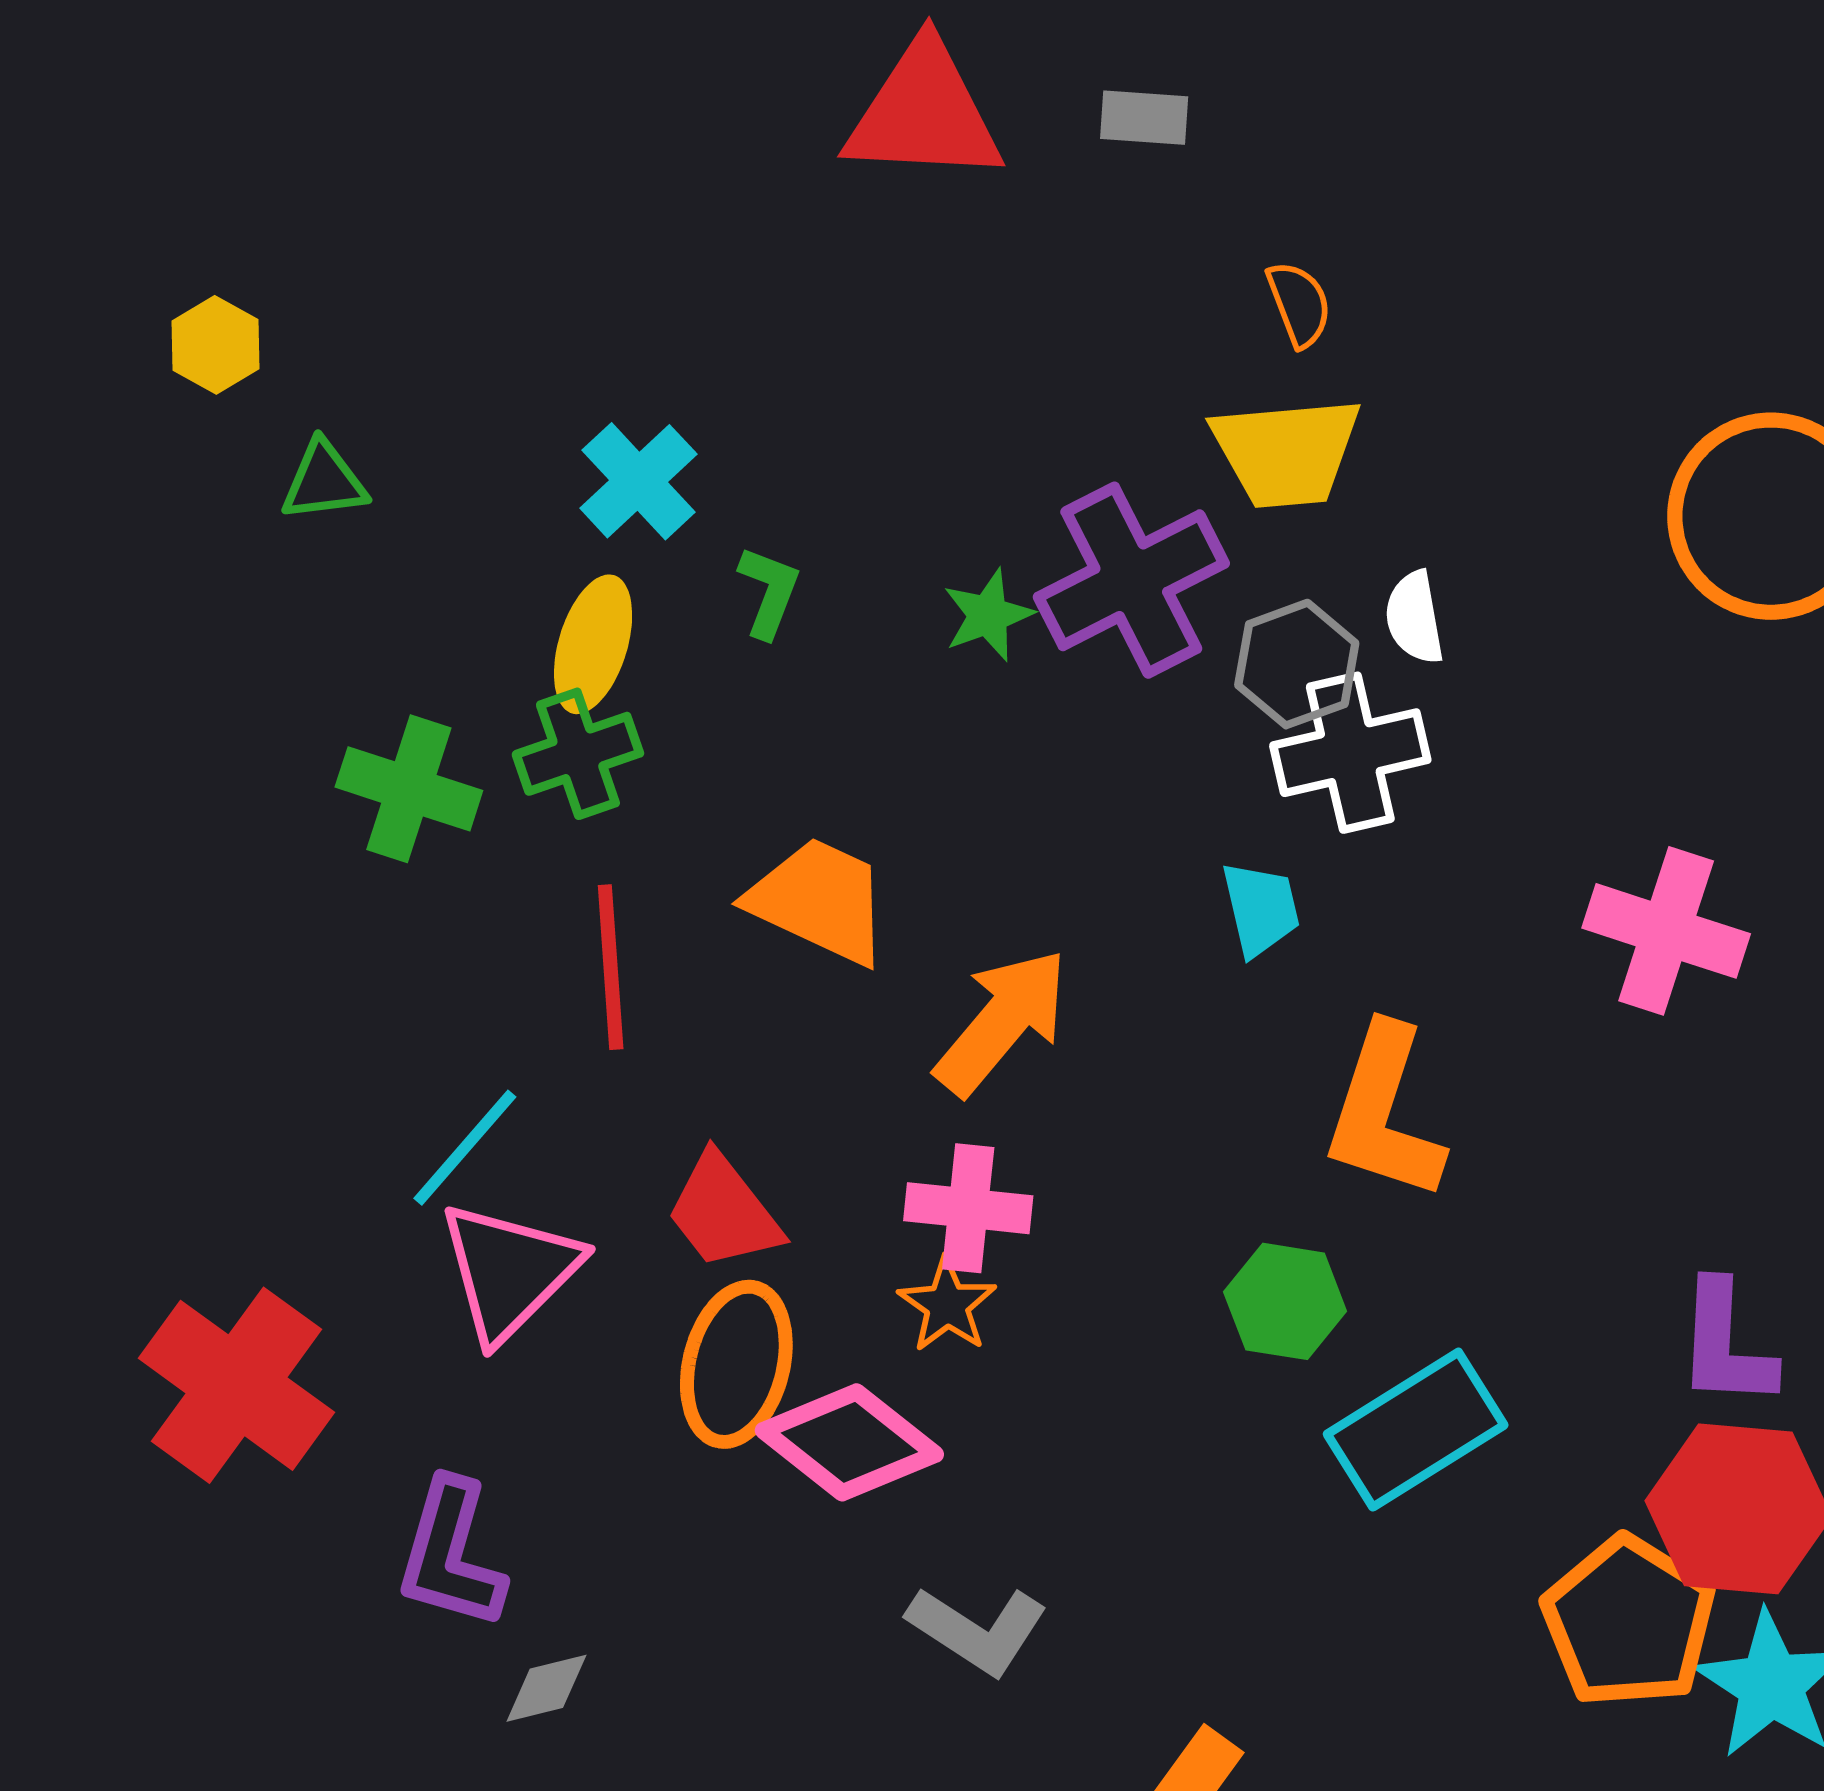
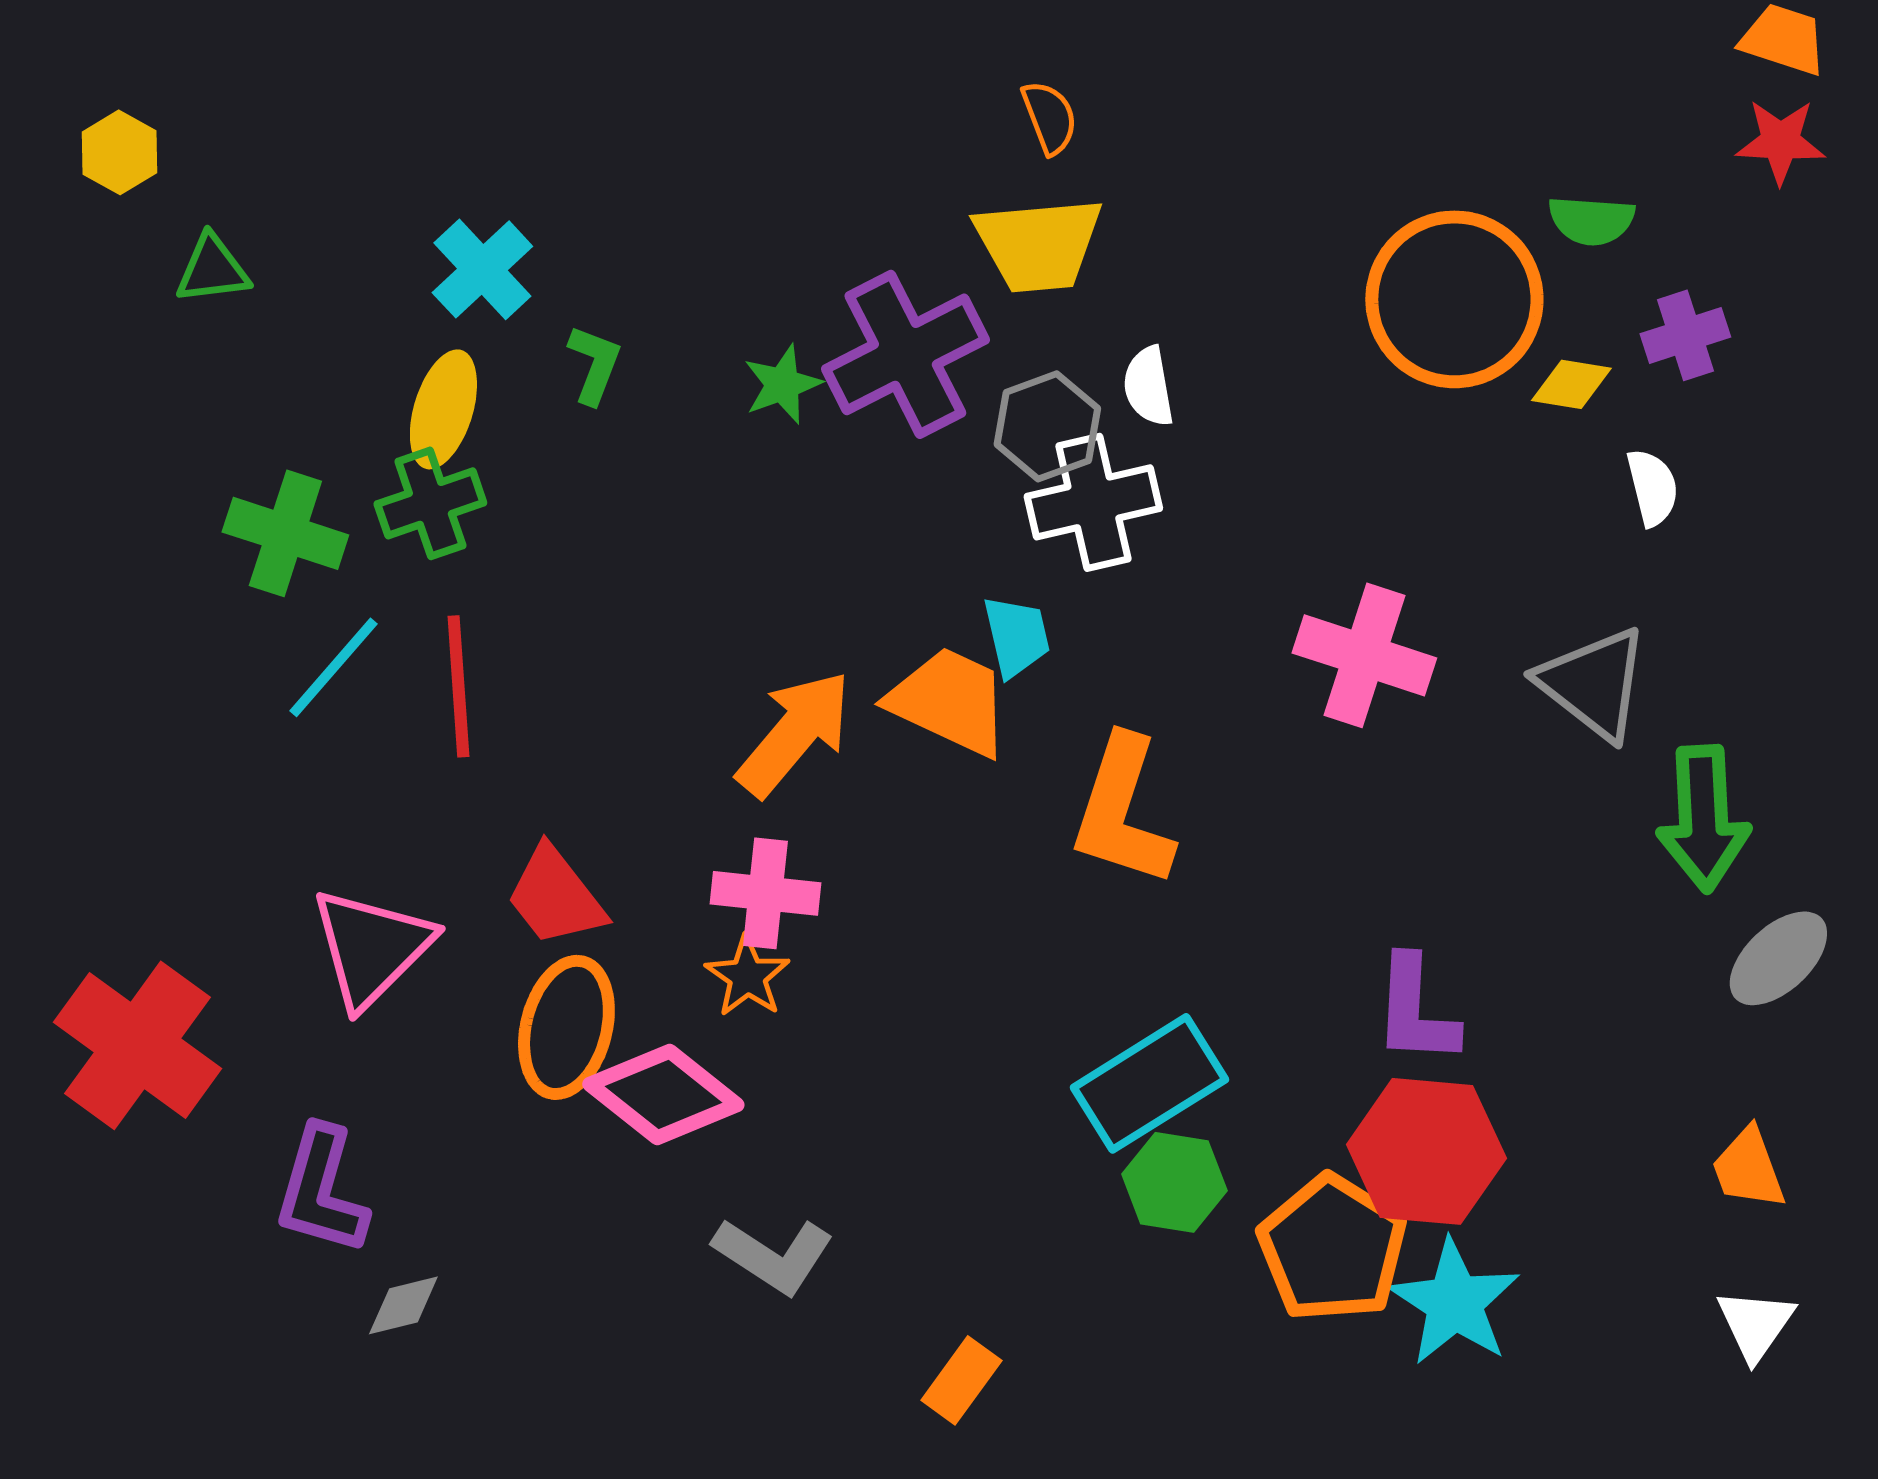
orange trapezoid: (819, 901) -> (949, 701), moved
cyan line: (465, 1148) -> (333, 667), moved
green hexagon: (1285, 1301) -> (1174, 1182), moved

